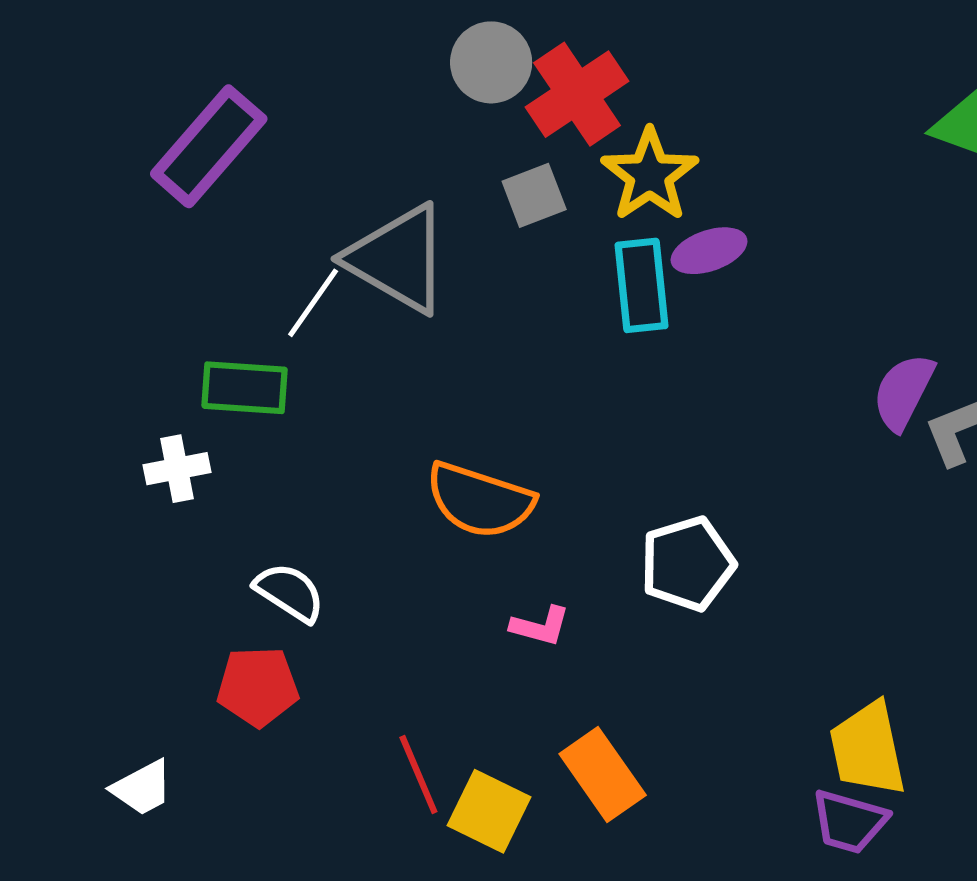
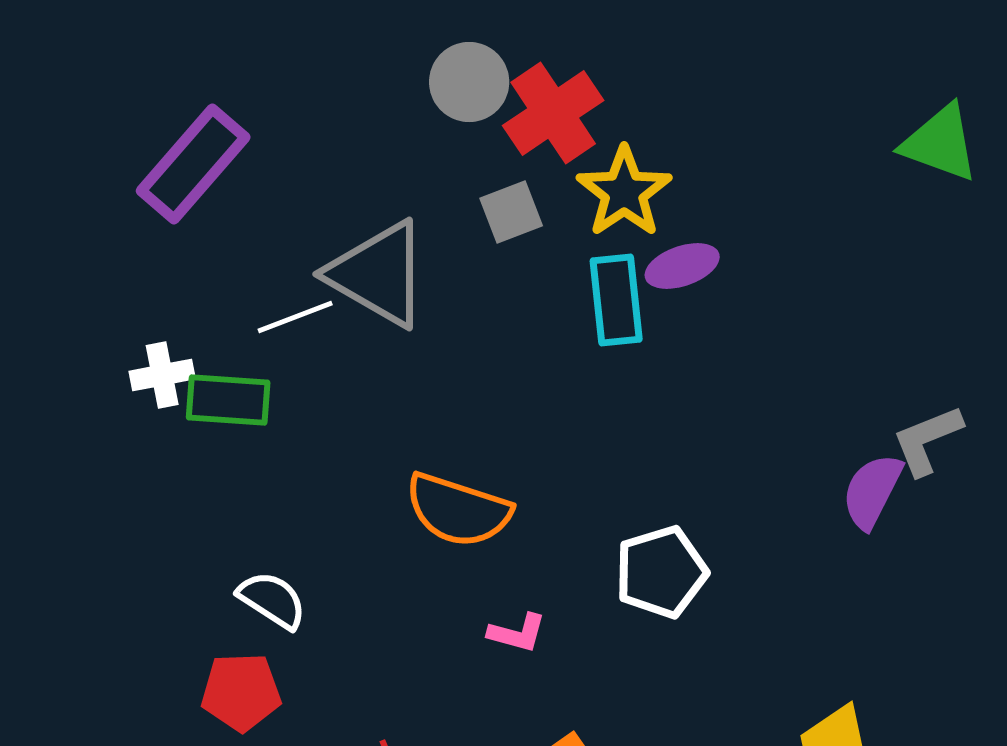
white line: (313, 303) -> (295, 317), turned 34
purple semicircle: (903, 392) -> (872, 491), moved
white cross: (177, 469) -> (162, 375), moved

